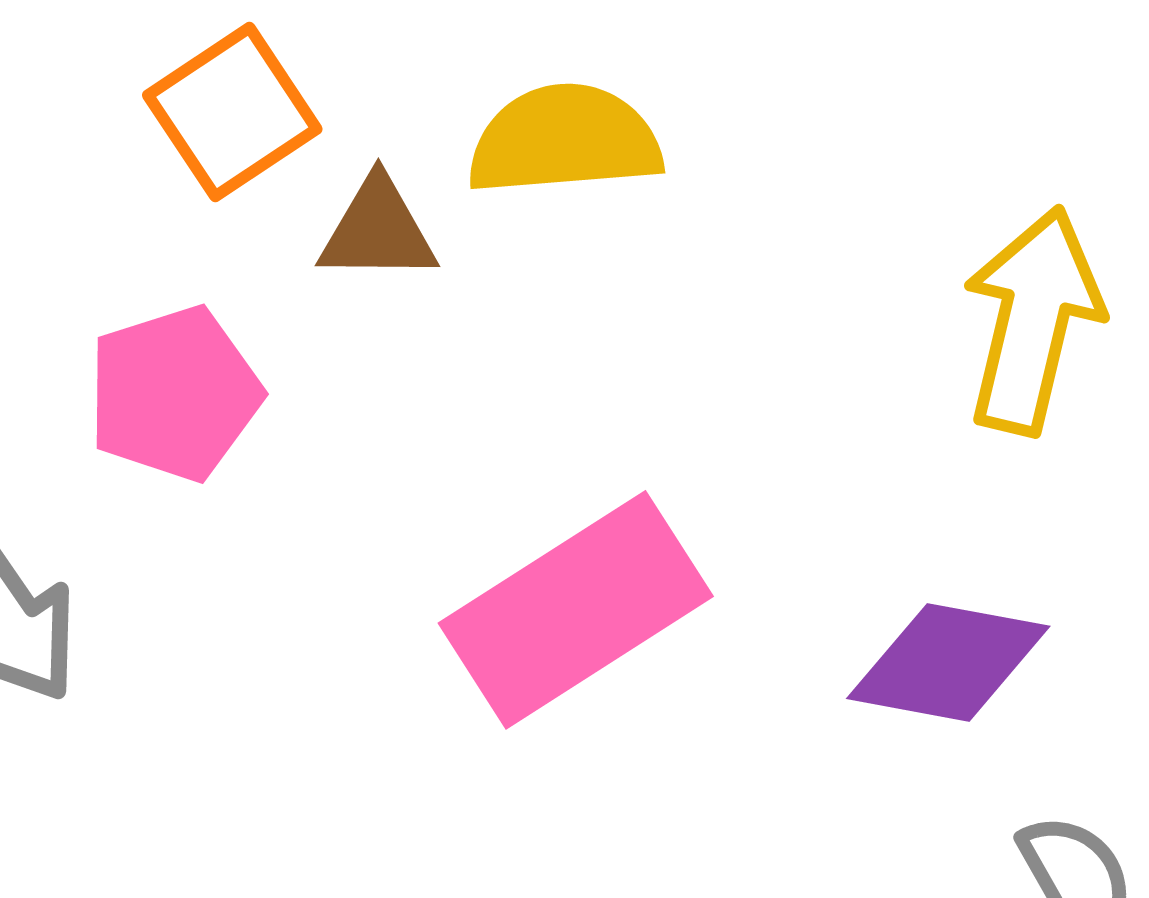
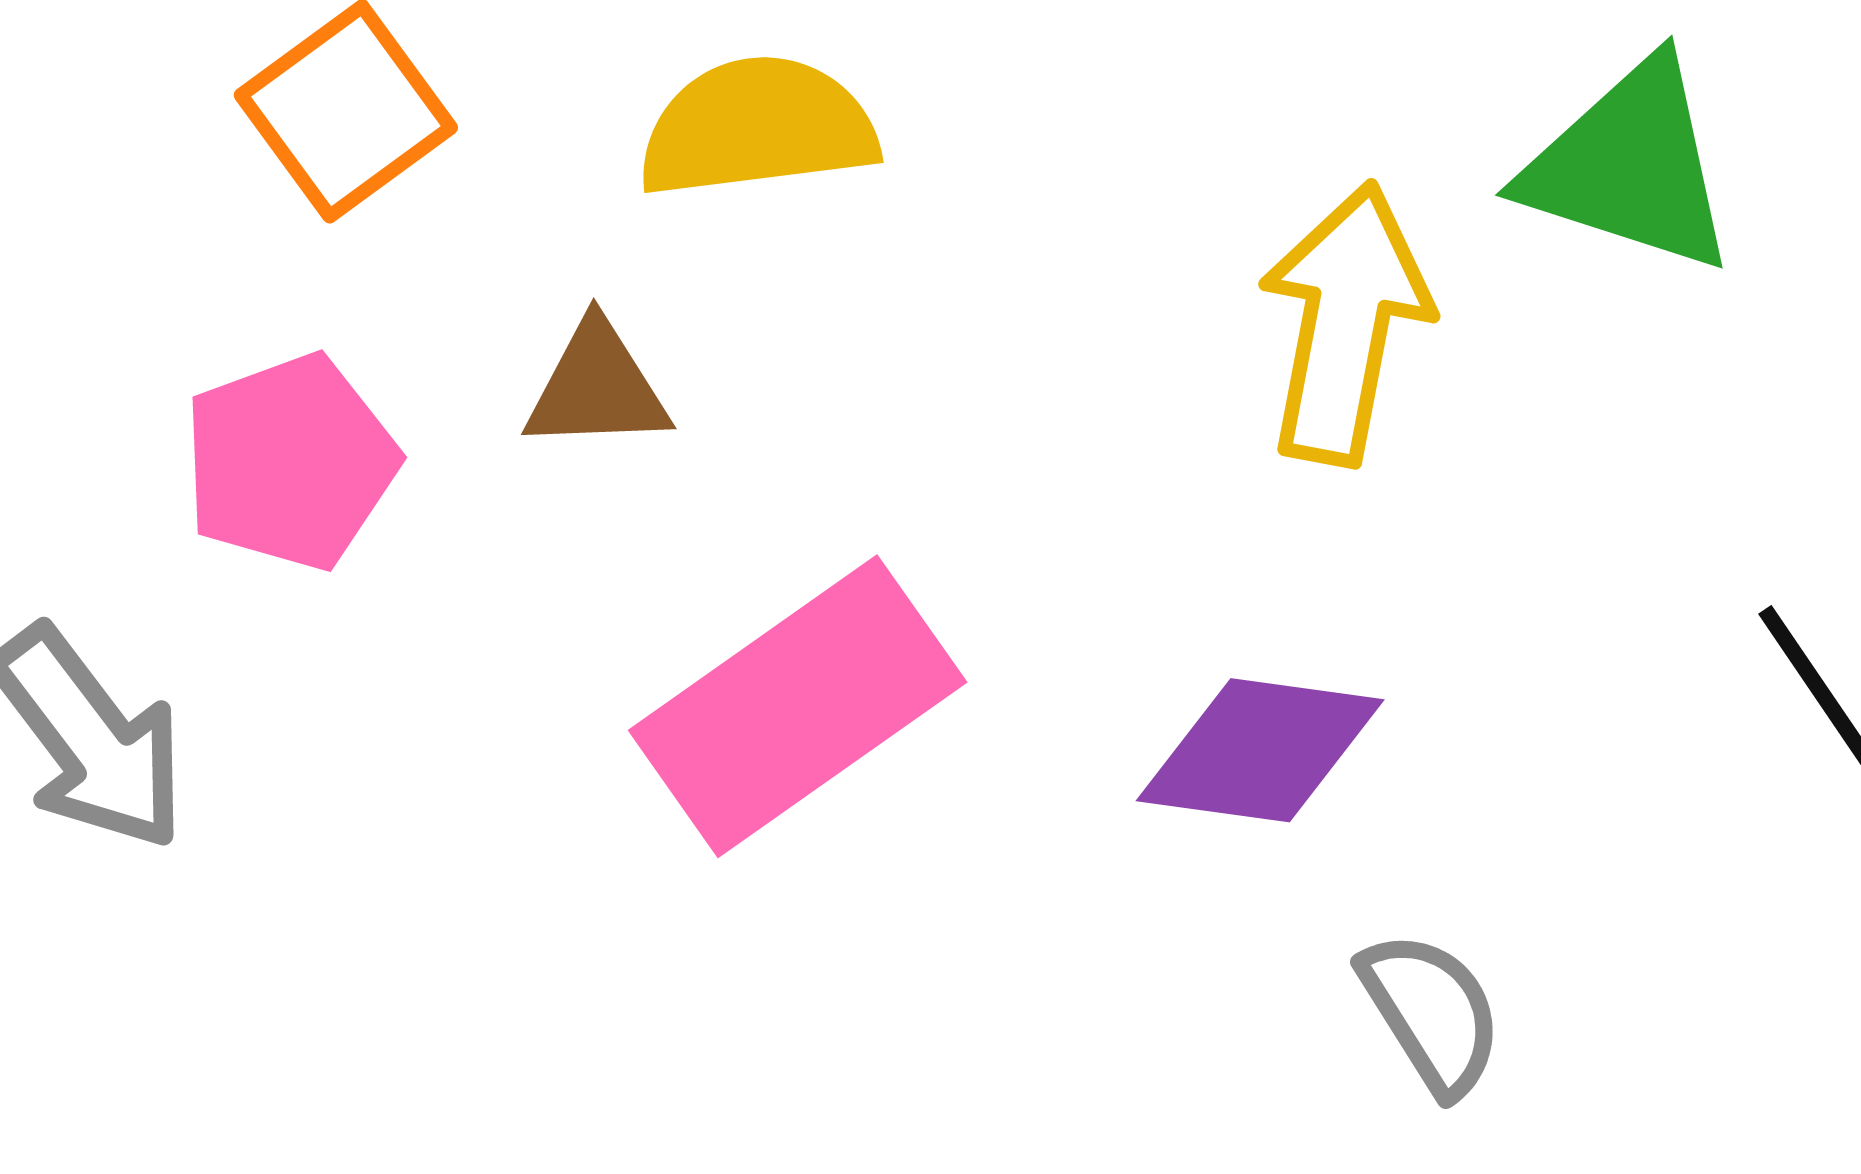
brown triangle: (378, 230) -> (597, 387), moved

